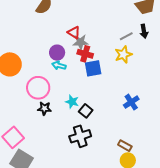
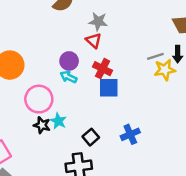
gray star: (80, 42) -> (98, 22), moved
yellow star: (123, 54) -> (165, 70), moved
cyan star: (72, 102) -> (58, 121), moved
blue cross: (131, 102) -> (130, 134), moved

